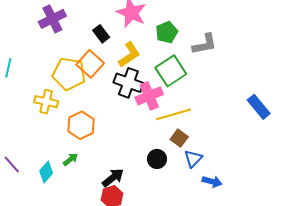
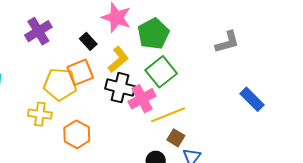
green pentagon: (167, 32) -> (153, 34), size x1.4
gray L-shape: (205, 44) -> (227, 42), moved
orange square: (90, 64) -> (80, 72), turned 32

